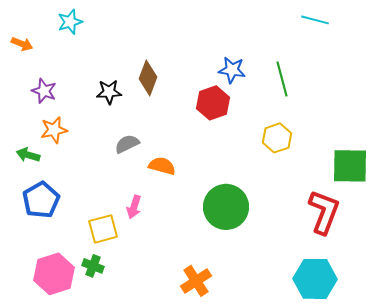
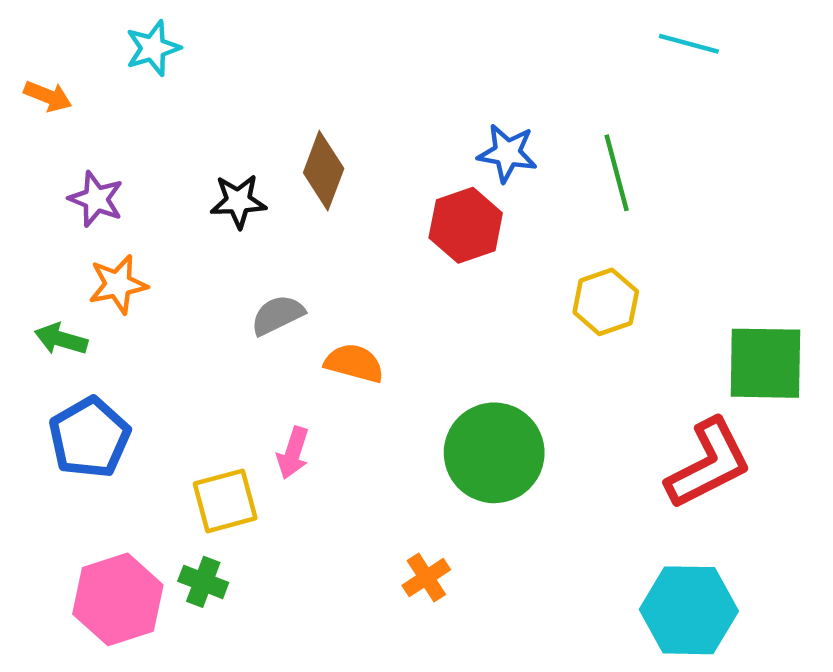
red L-shape: (324, 212) -> (709, 464), turned 42
orange cross: (196, 281) -> (426, 578), moved, size x0.7

